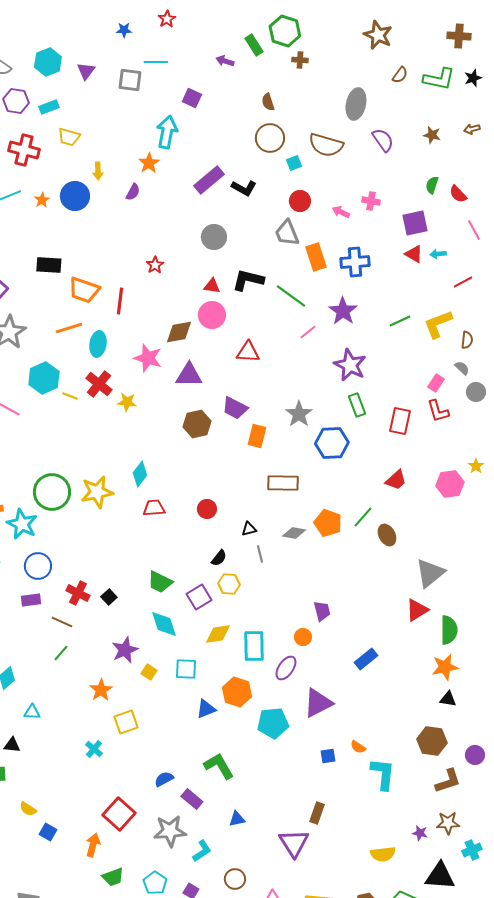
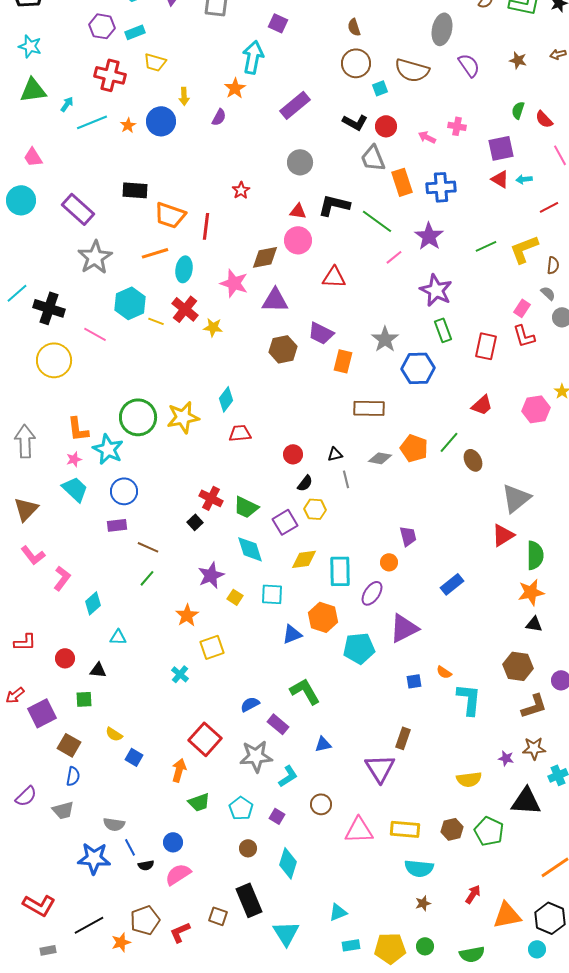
black L-shape: (244, 188) -> (355, 122), moved
red circle: (207, 509) -> (293, 454), moved
red cross: (78, 593) -> (211, 498), moved

